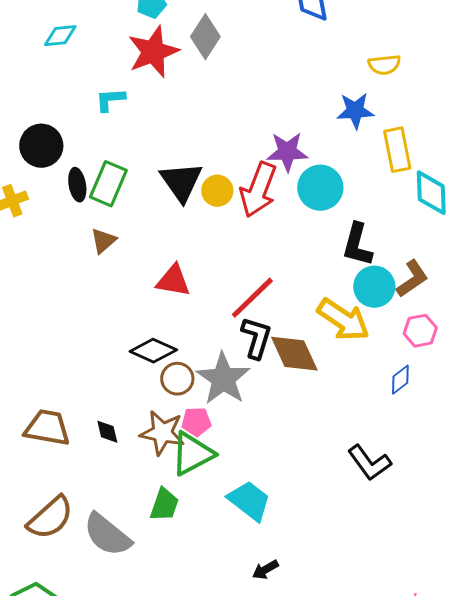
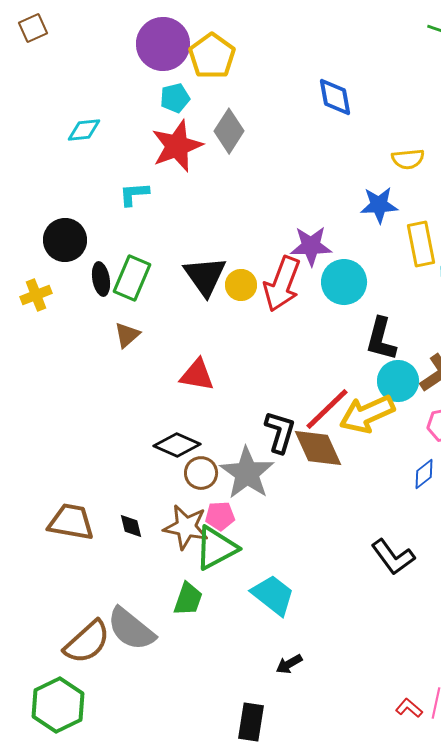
red line: (252, 298) -> (327, 409), moved
yellow arrow: (343, 320) -> (367, 414), turned 122
brown semicircle: (50, 518) -> (87, 642), moved

